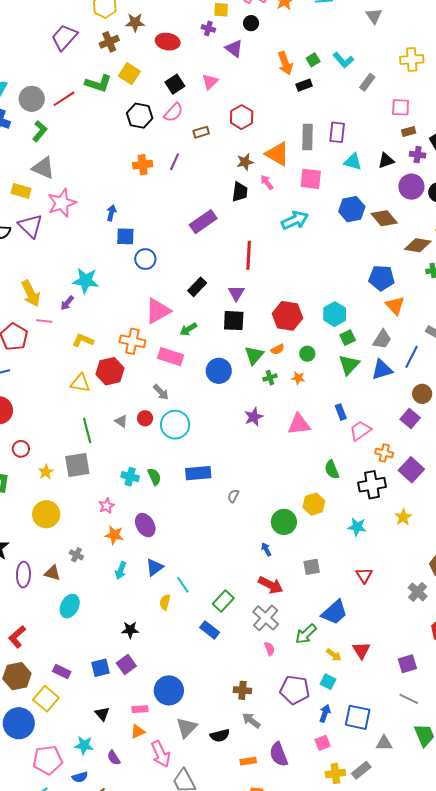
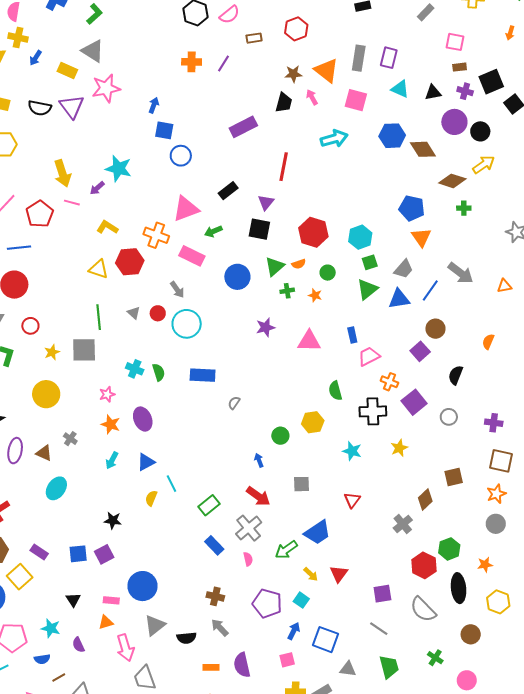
green circle: (284, 522) -> (280, 436), size x0.7
blue rectangle: (210, 630) -> (214, 545), moved

